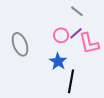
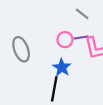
purple line: (76, 33) -> (81, 37), turned 32
black line: (71, 81) -> (54, 89), moved

